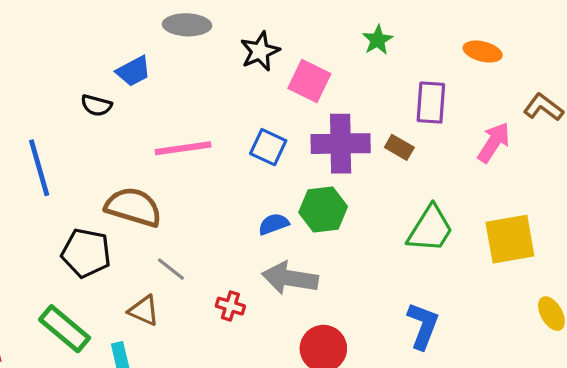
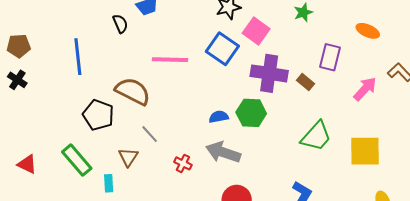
black semicircle: (96, 105) -> (120, 24), turned -138
blue square: (268, 147) -> (222, 49), moved, size x1.4
brown triangle: (144, 311) -> (128, 157), turned 30

